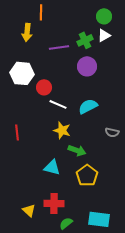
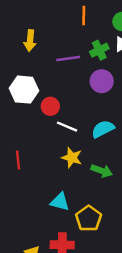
orange line: (41, 12) -> (84, 16), moved
green arrow: (77, 150) -> (102, 171), moved
yellow pentagon: (87, 175) -> (89, 219), moved

